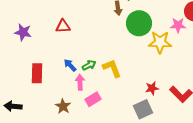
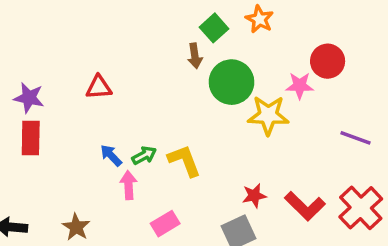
red rectangle: (37, 73) -> (31, 138), moved
pink rectangle: (93, 99) -> (165, 224), moved
brown star: (63, 106) -> (76, 227), moved

